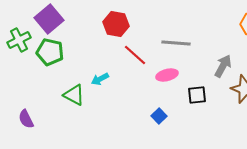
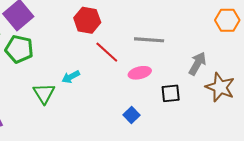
green triangle: (74, 95) -> (44, 93), turned 30

